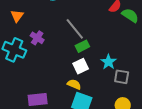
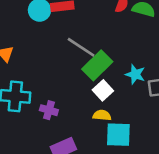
purple cross: (37, 38) -> (49, 110), moved
green rectangle: (82, 46) -> (97, 65), size x1.6

